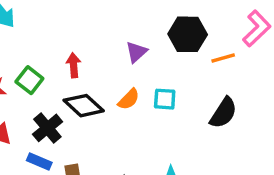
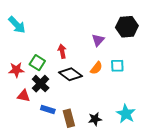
black cross: (47, 128) -> (41, 84), moved

